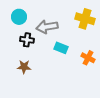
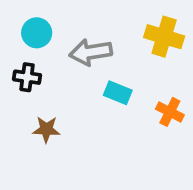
black cross: (27, 40) -> (27, 77), moved

